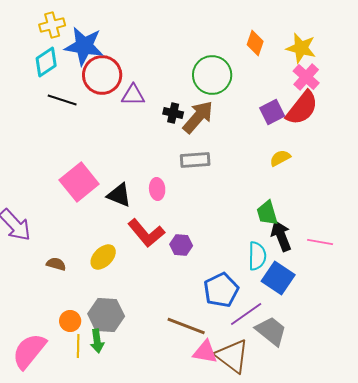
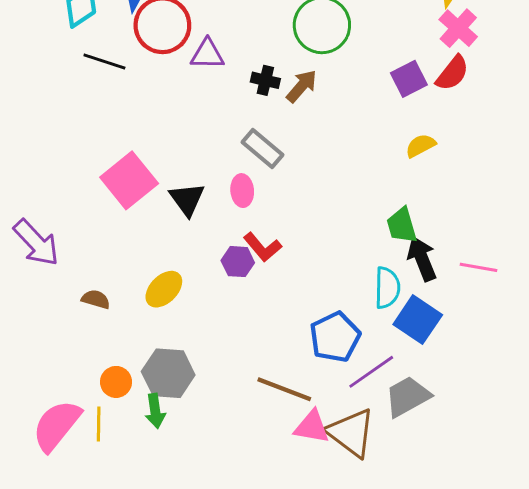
red semicircle: (302, 108) -> (452, 73), size x0.7
brown arrow: (198, 117) -> (302, 86), size x0.7
gray rectangle: (195, 160) -> (262, 148), moved, turned 44
black triangle: (119, 195) -> (187, 199), turned 32
red L-shape: (146, 233) -> (262, 247), moved, size x0.7
purple hexagon: (181, 245) -> (238, 262), moved
gray trapezoid: (271, 331) -> (407, 396), turned -68
yellow line: (78, 346) -> (99, 424), moved

